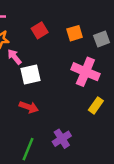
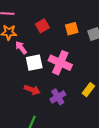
pink cross: (85, 72) -> (60, 63), moved
purple cross: (62, 139) -> (58, 97), moved

